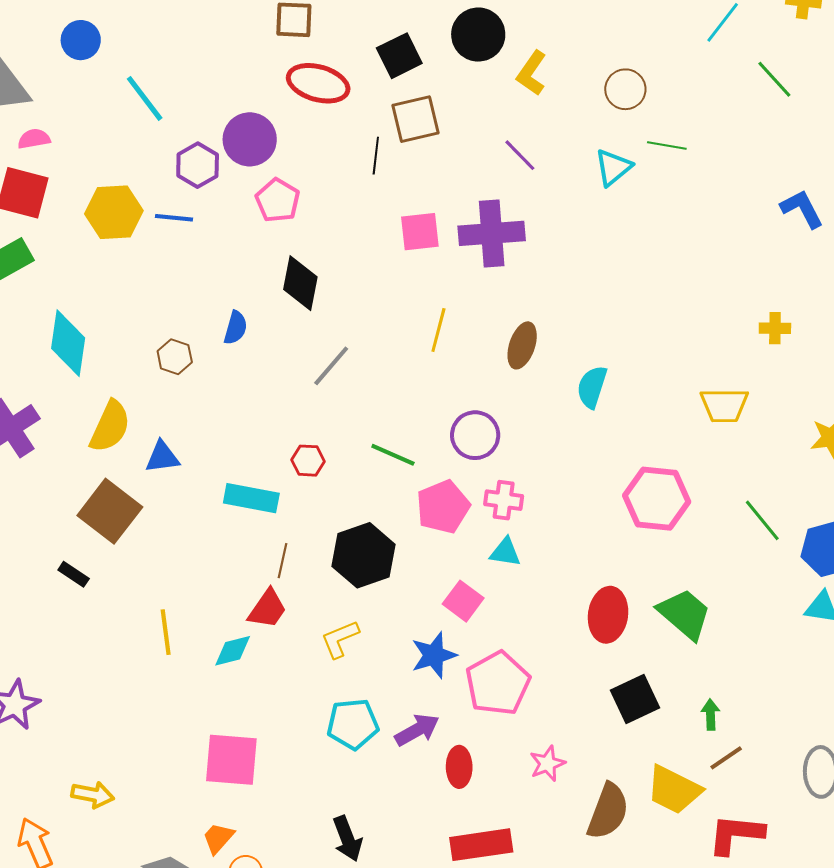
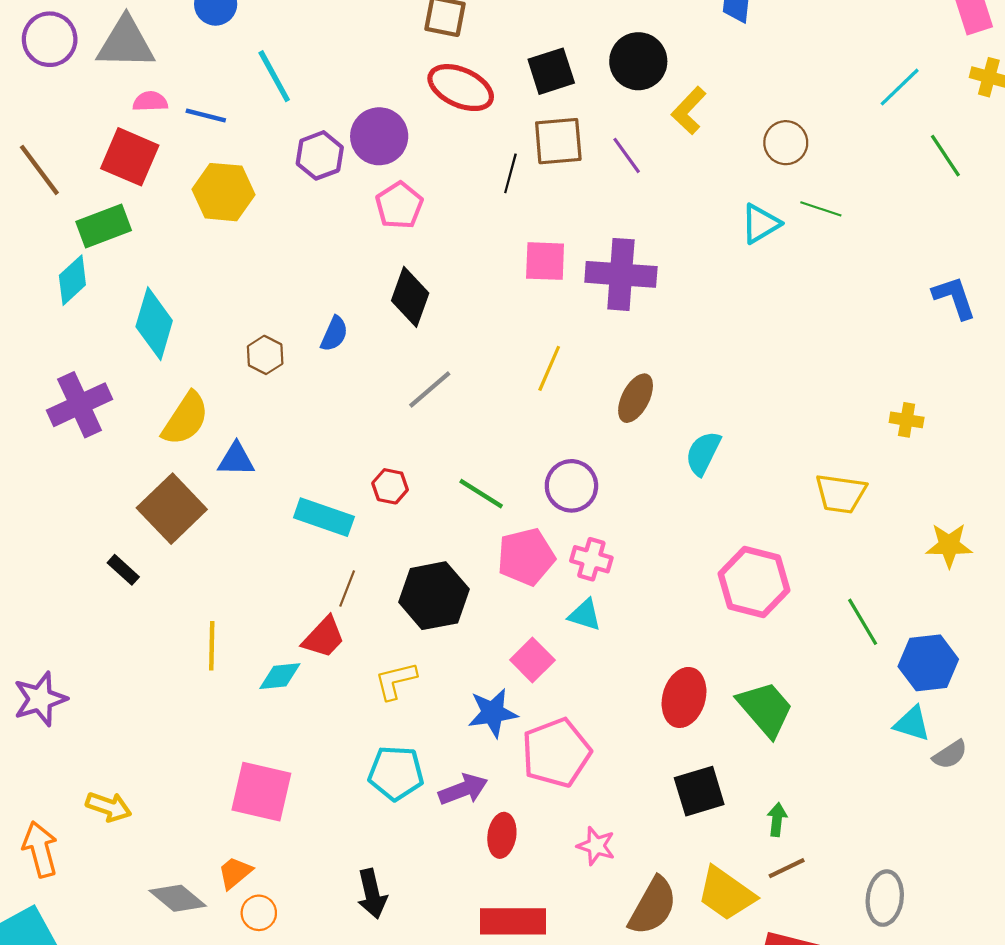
purple line: (520, 155) -> (627, 155), moved
blue line: (174, 218) -> (206, 115), moved
pink star: (547, 764) -> (596, 846), turned 30

